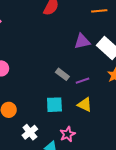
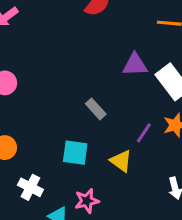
purple line: (82, 81) -> (144, 133), moved, turned -48
white cross: (30, 132) -> (30, 187), turned -35

